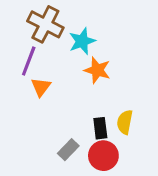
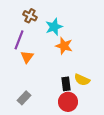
brown cross: (45, 24) -> (30, 16), size x0.6
yellow semicircle: (125, 122) -> (82, 80), turned -77
gray rectangle: (68, 150) -> (24, 98), moved

